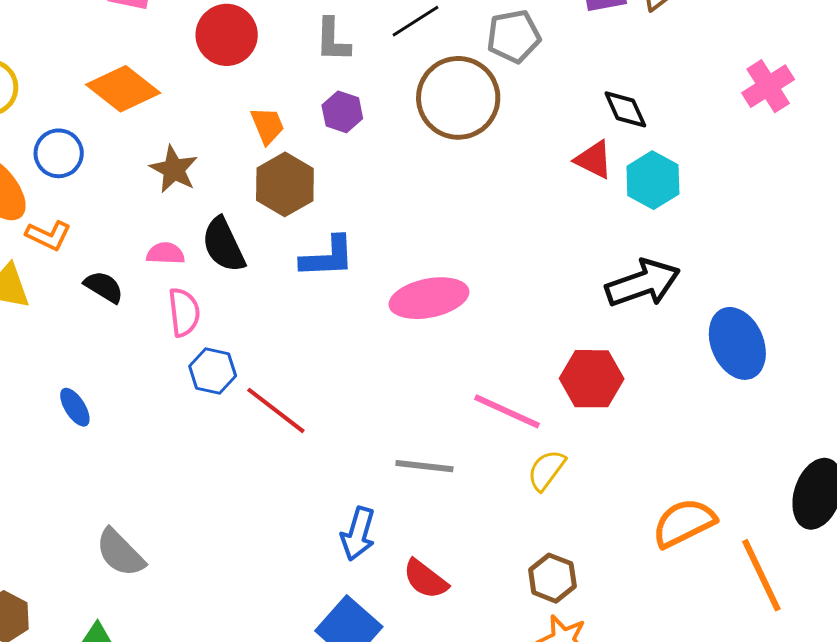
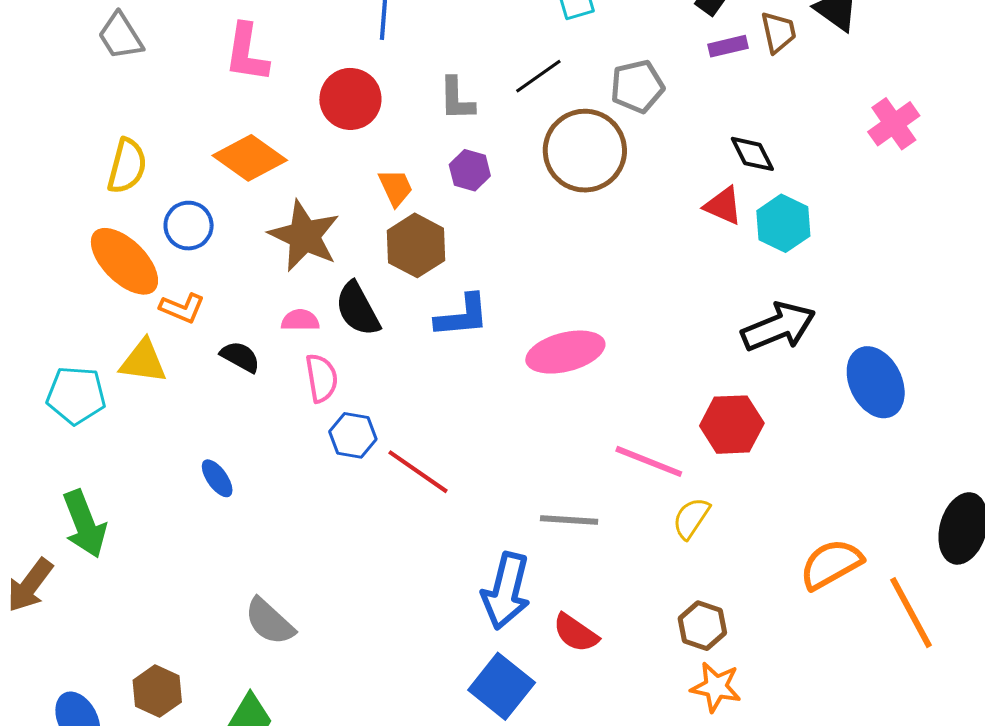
brown star: (174, 169) -> (304, 236), size x1.5
blue arrow: (358, 534) -> (506, 591), size x1.4

